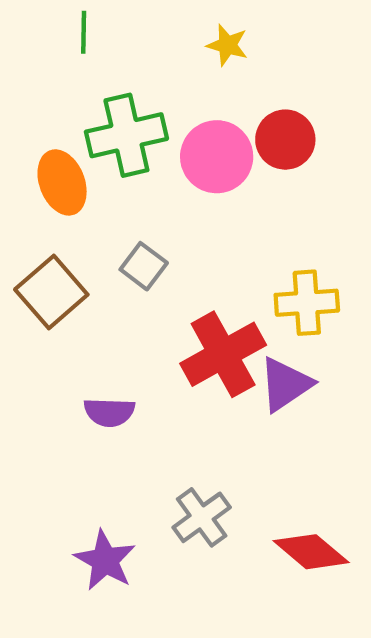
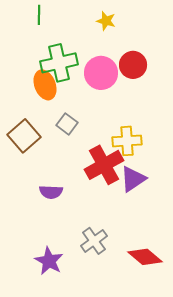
orange ellipse: (62, 182) -> (45, 85), moved
yellow cross: (307, 303) -> (127, 141), moved

